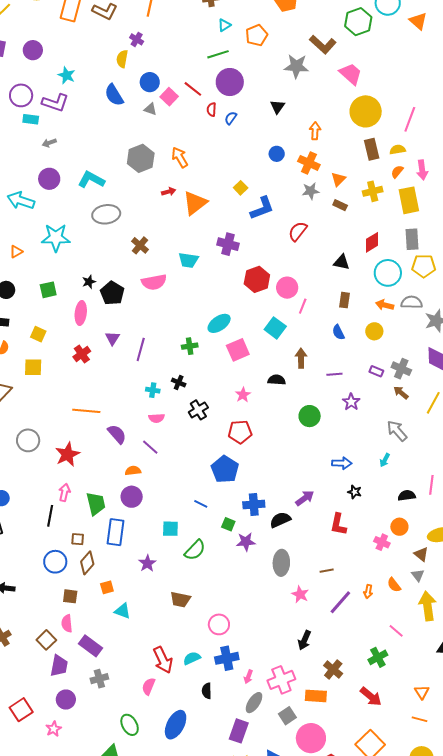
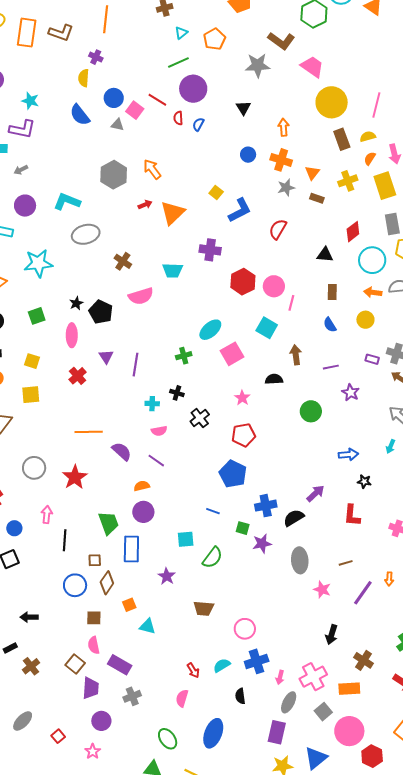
pink arrow: (64, 492) -> (47, 515), moved
red arrow: (163, 660) -> (193, 670), size x0.6
red square: (21, 710) -> (58, 736), size x0.6

